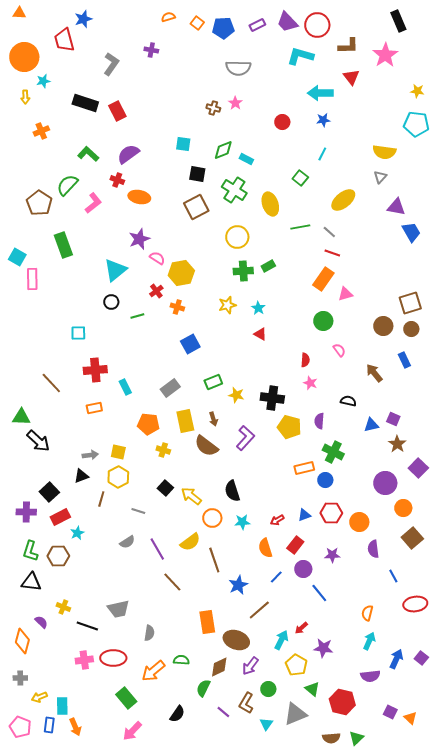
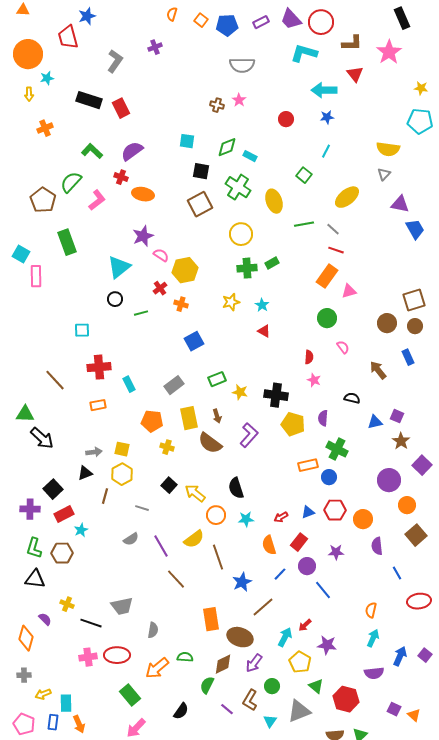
orange semicircle: (168, 17) -> (172, 14), turned -56
purple cross: (151, 50) -> (155, 47), turned -32

